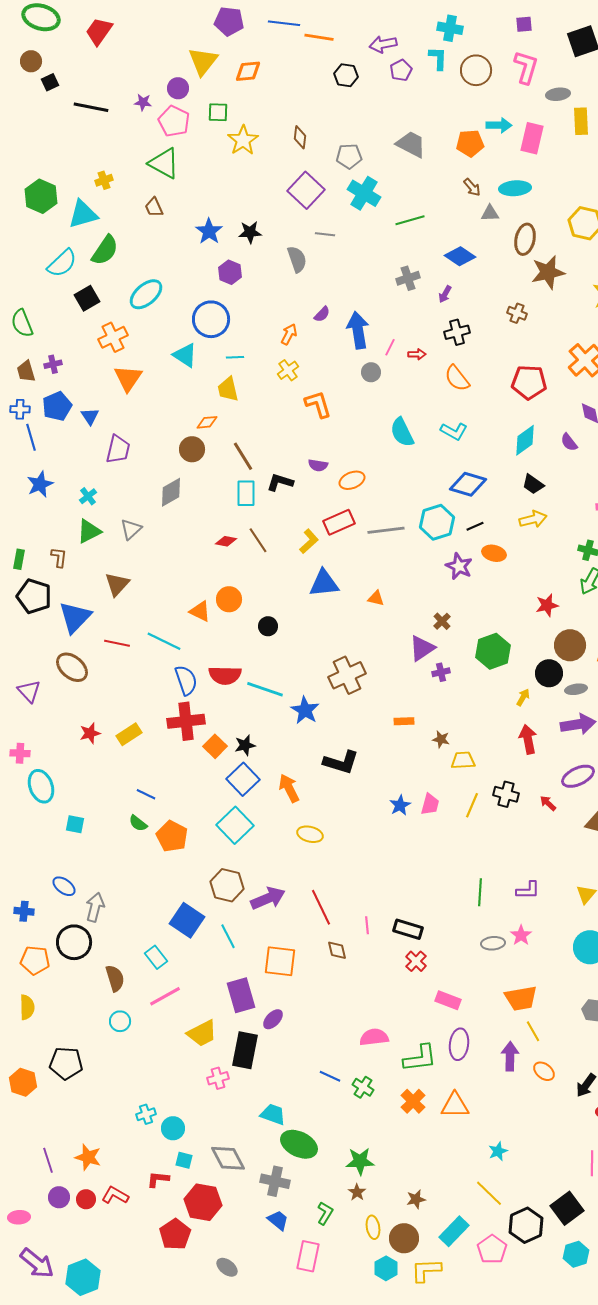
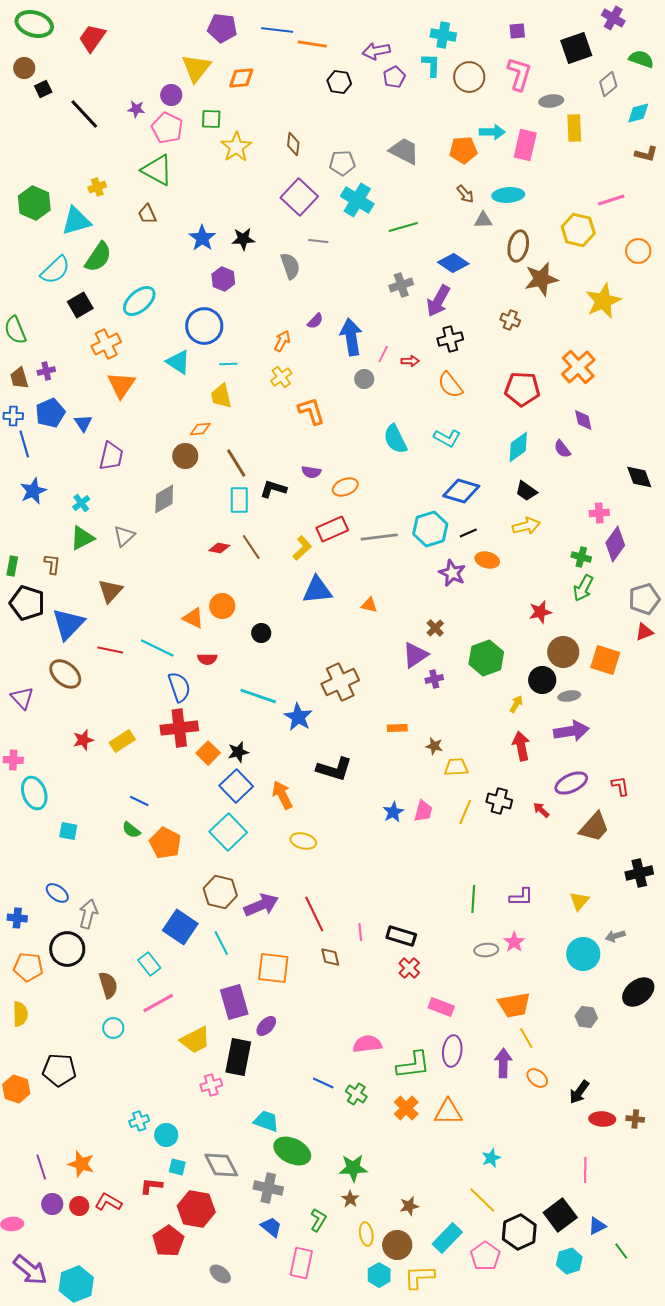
black line: (91, 107) -> (84, 114), turned 36
purple arrow: (445, 294) -> (438, 301), size x1.8
red semicircle: (225, 675) -> (207, 659), moved, size x0.6

